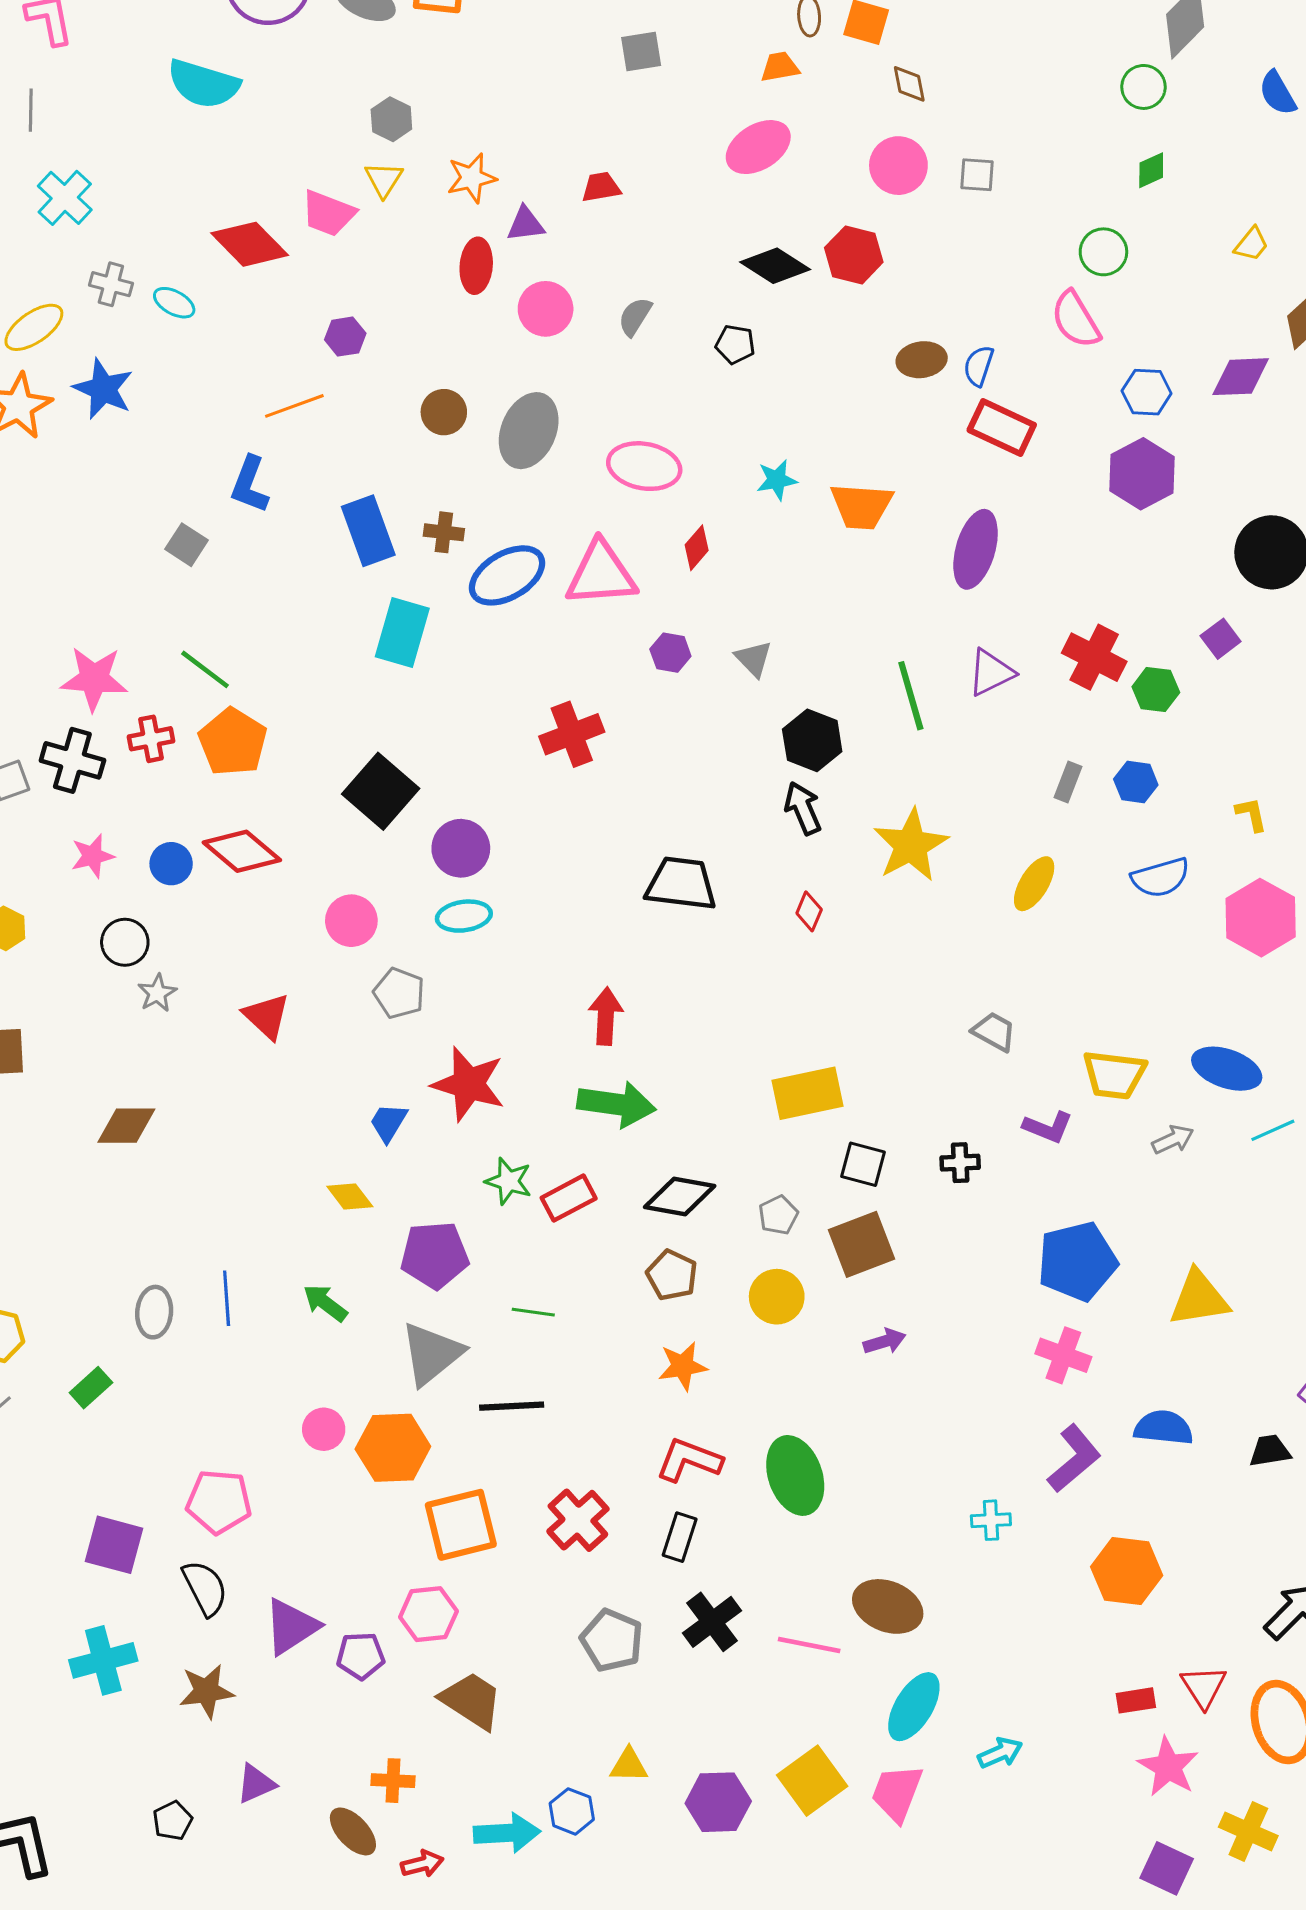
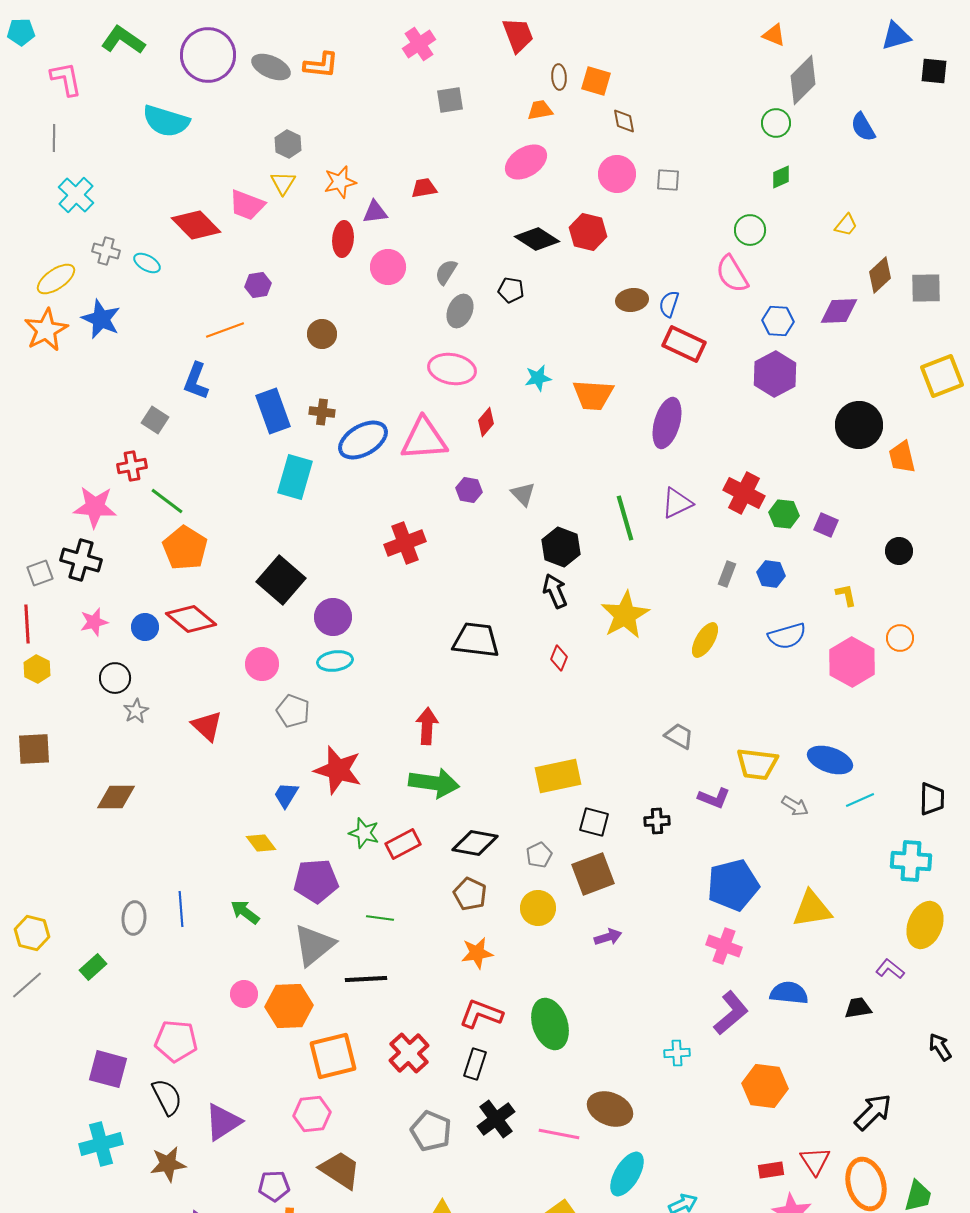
gray ellipse: (529, 431) -> (460, 311), moved, size x0.7
purple square: (1221, 639) -> (826, 525), moved, turned -30
red cross: (151, 739) -> (132, 466), moved
gray arrow: (1173, 1140) -> (795, 806), turned 56
purple pentagon: (361, 1656) -> (274, 1186), moved

